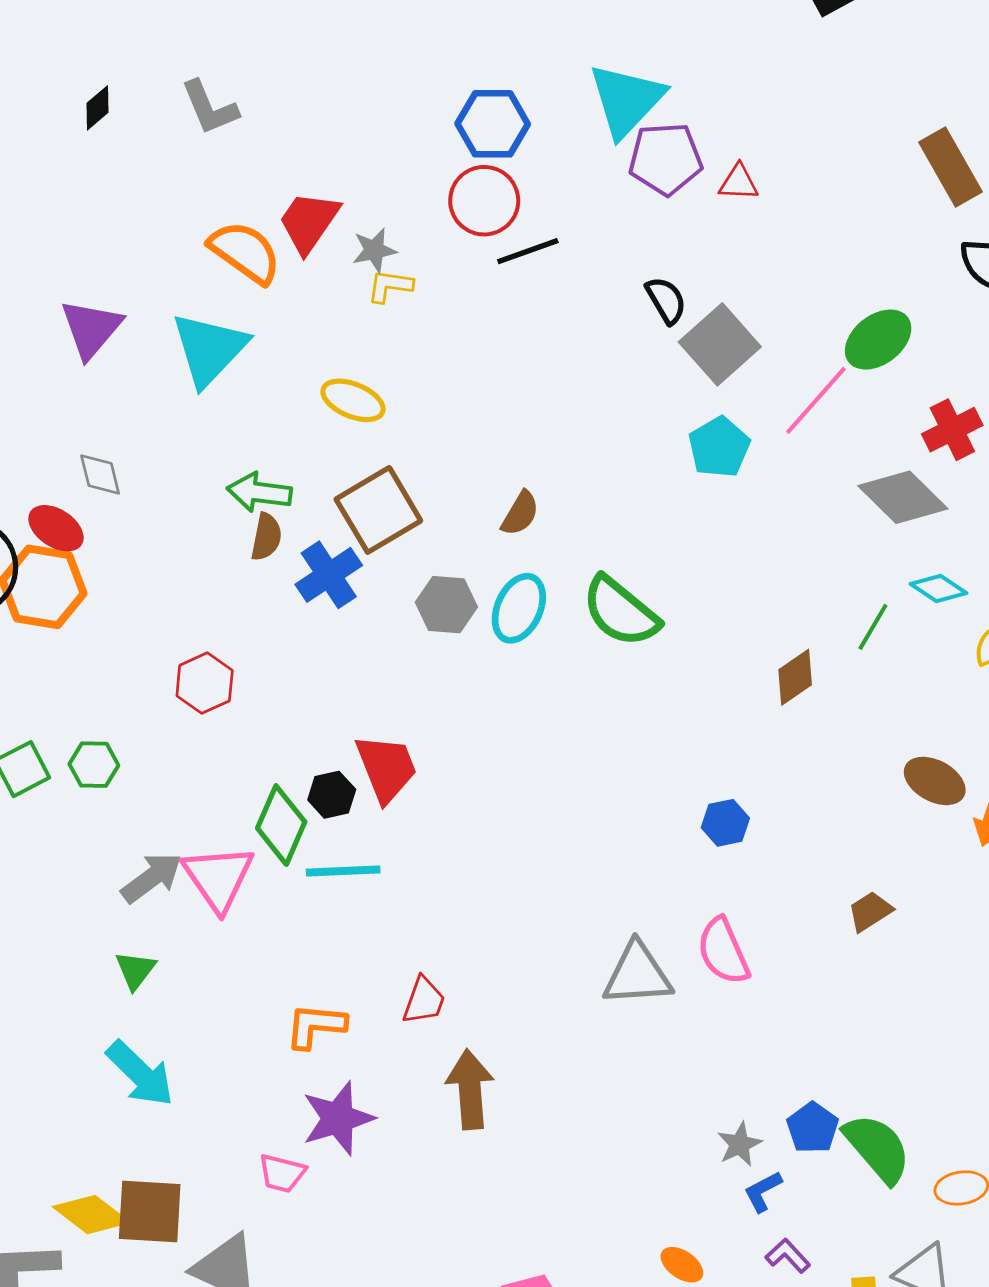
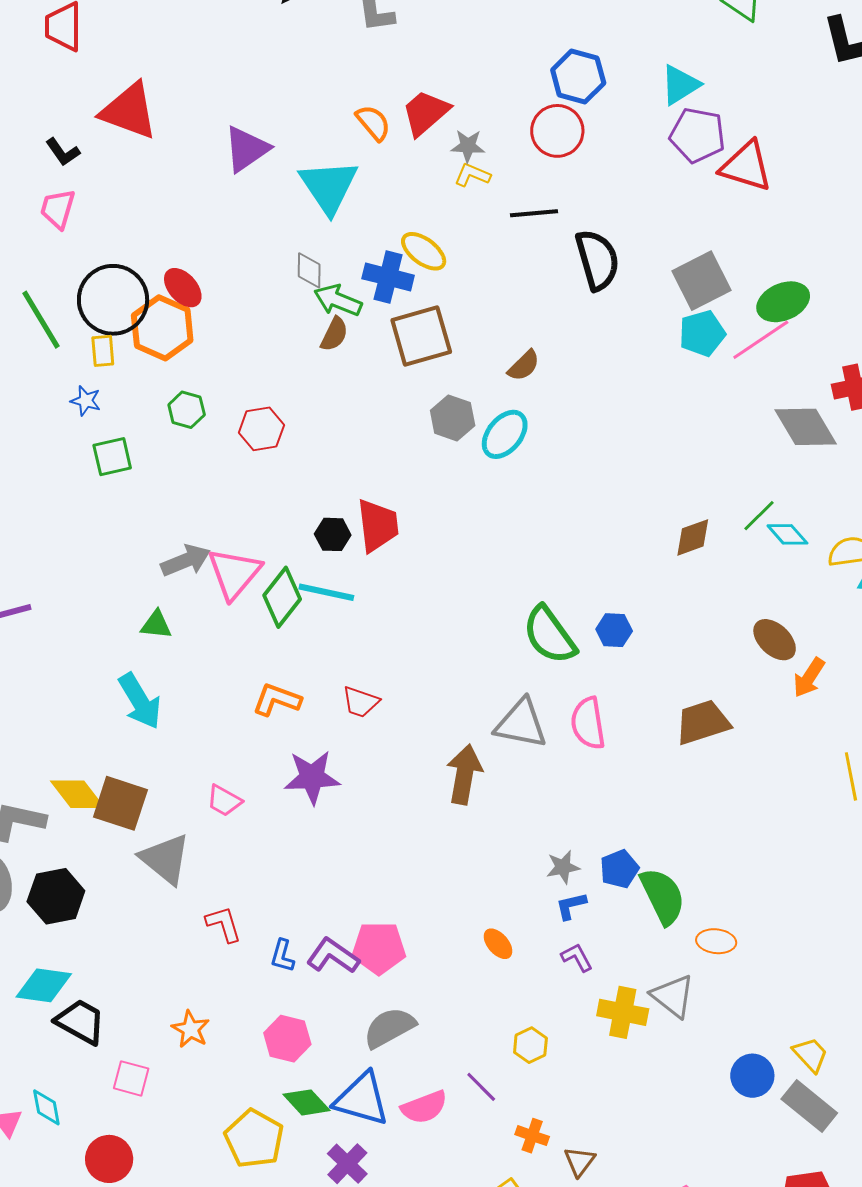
cyan triangle: (626, 100) -> (680, 85), size x0.7
red triangle: (739, 182) -> (746, 166), size x1.8
black line: (528, 251) -> (534, 213), moved
orange semicircle: (245, 252) -> (373, 123), size x0.7
black semicircle: (666, 300) -> (597, 260), moved, size x1.6
green ellipse: (878, 340) -> (783, 302), moved
cyan triangle: (209, 349) -> (329, 186), turned -32
cyan pentagon: (719, 447) -> (702, 333), moved
gray diamond: (100, 475) -> (309, 270), moved
blue cross: (329, 575) -> (388, 277), moved, turned 33
cyan diamond: (939, 588) -> (787, 534), moved
green semicircle: (621, 612) -> (549, 635), moved
green hexagon: (94, 765) -> (187, 410), moved
green diamond: (281, 825) -> (282, 597), moved
brown trapezoid: (870, 911) -> (703, 722), size x1.6
green triangle: (135, 970) -> (156, 625), turned 44
red trapezoid: (424, 1000) -> (361, 702), turned 75
brown arrow: (470, 1089) -> (464, 774), moved
purple star: (338, 1118) -> (312, 777), moved

